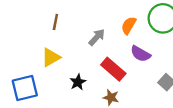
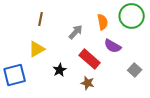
orange semicircle: (129, 25) -> (103, 22), turned 140

